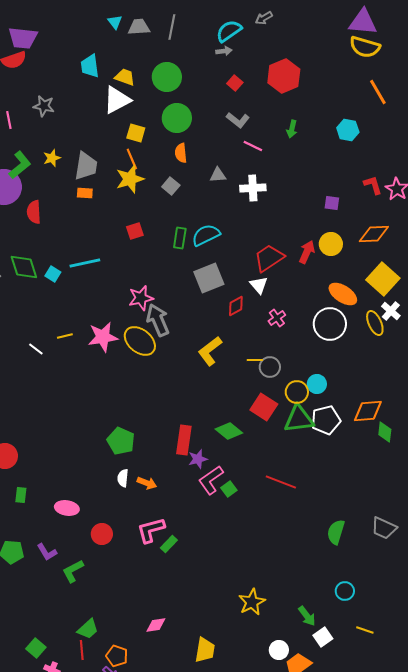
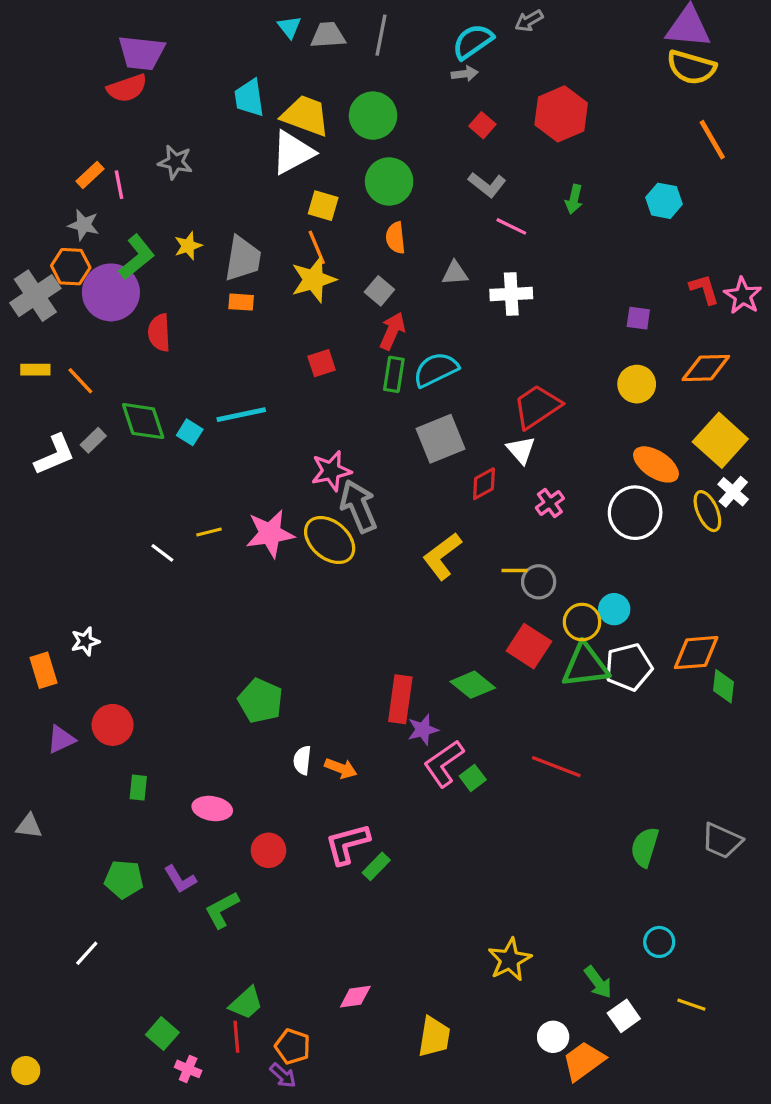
yellow trapezoid: (125, 77) -> (305, 116), size x1.5
red arrow: (307, 252) -> (392, 331), moved
green pentagon: (121, 441) -> (260, 701), moved

